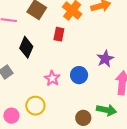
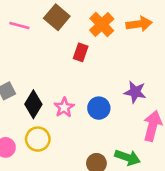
black diamond: (26, 47) -> (33, 104), moved
purple star: (105, 59) -> (135, 92), turned 30

